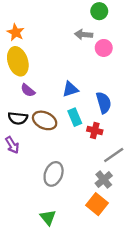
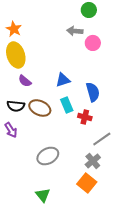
gray ellipse: (54, 174) -> (48, 156), turned 40

